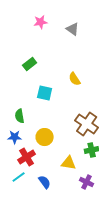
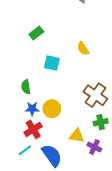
blue star: (15, 137) -> (32, 109), moved
blue semicircle: (45, 182) -> (52, 155), size x1.6
purple cross: (87, 182) -> (94, 147), moved

